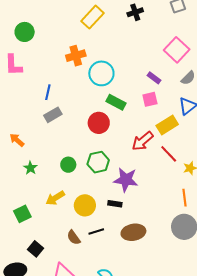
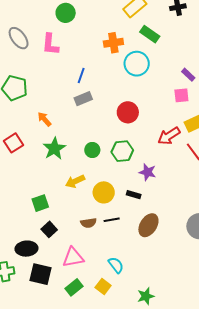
green rectangle: (116, 102) -> (150, 34), moved
green star: (30, 168) -> (54, 149), size x1.6
purple star: (126, 180) -> (147, 172), size x0.7
green square: (22, 214) -> (40, 203), moved
brown ellipse: (133, 232) -> (148, 225), turned -55
brown semicircle: (74, 237) -> (89, 223), turned -70

